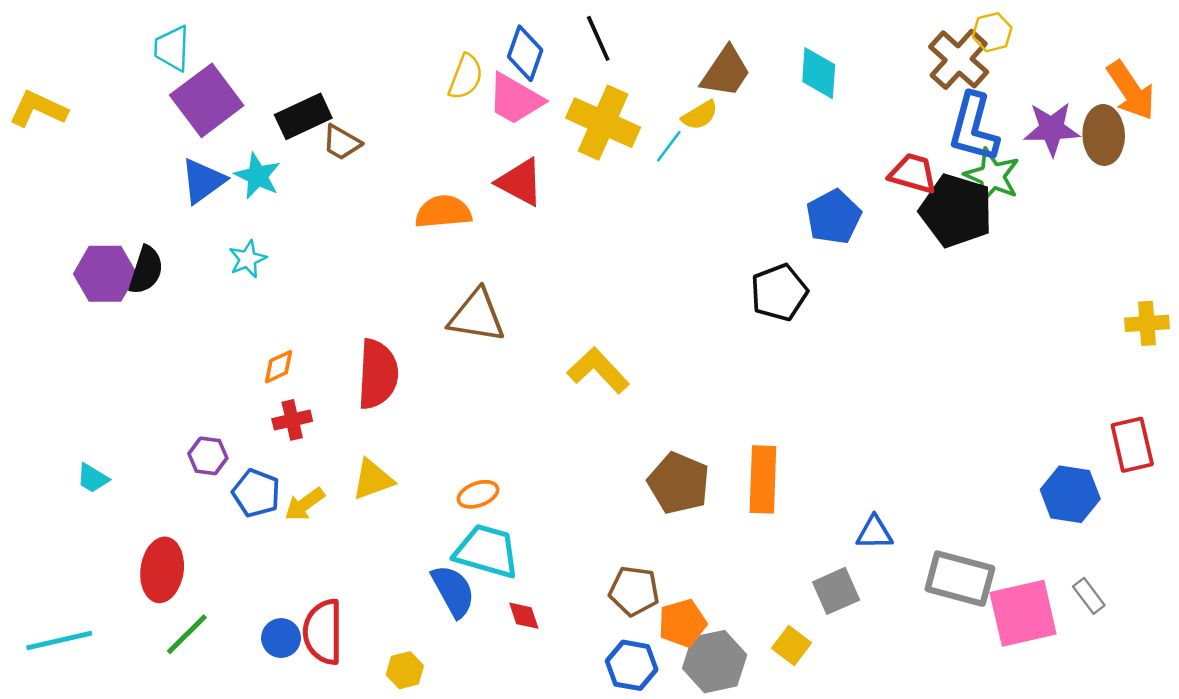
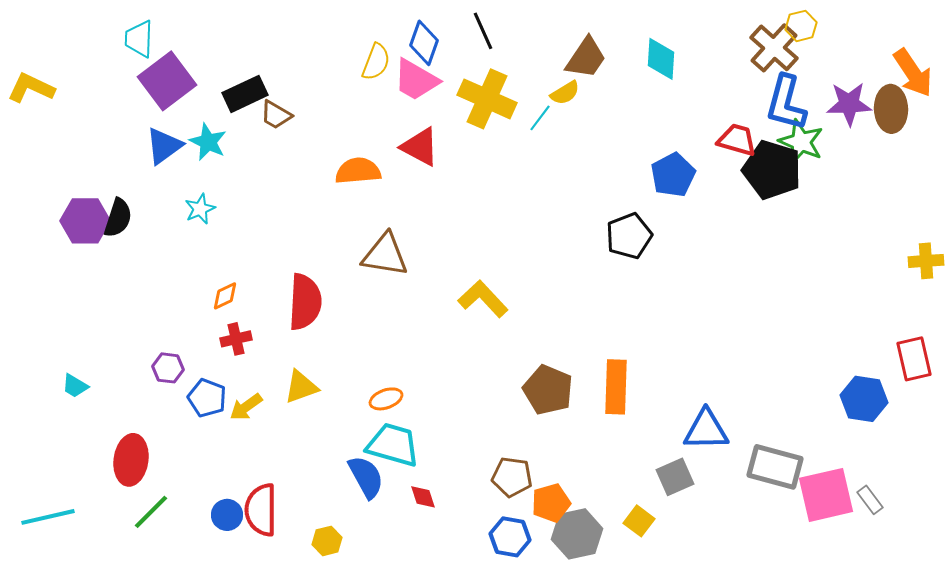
blue triangle: (874, 533) -> (706, 430), size x1.5
gray rectangle: (1089, 596) -> (870, 500), moved

